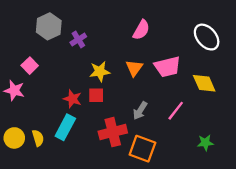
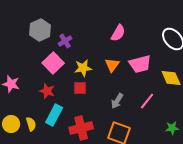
pink square: (30, 66) -> (53, 63), moved, size x1.5
red star: (72, 99) -> (47, 91), moved
red cross: (113, 132) -> (81, 128), moved

